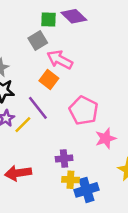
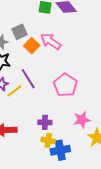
gray square: (38, 40) -> (19, 32), moved
orange square: (49, 80) -> (32, 46), moved
pink star: (106, 138) -> (82, 120), moved

